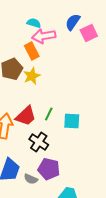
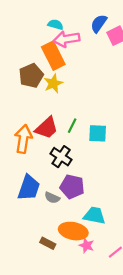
orange rectangle: (32, 51) -> (53, 56), size x1.4

